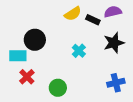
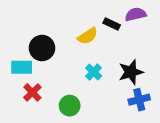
yellow semicircle: (73, 14) -> (88, 36), moved
black star: (114, 43) -> (131, 72), moved
cyan cross: (79, 51) -> (94, 72), moved

